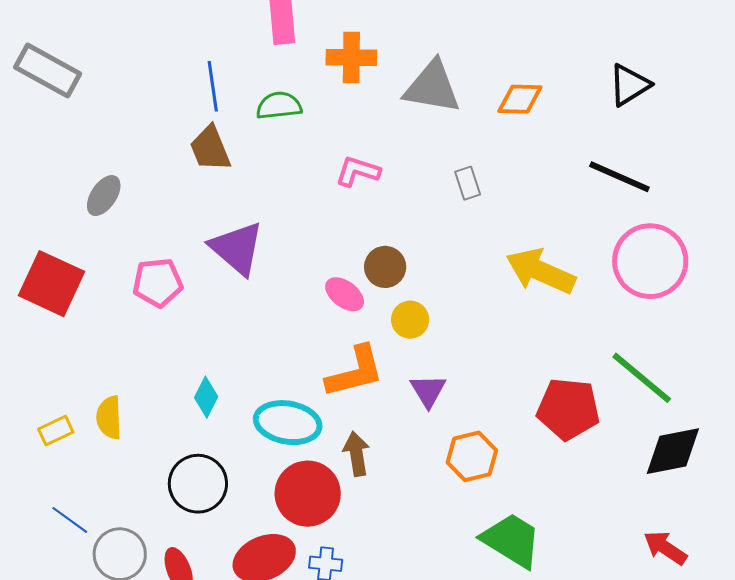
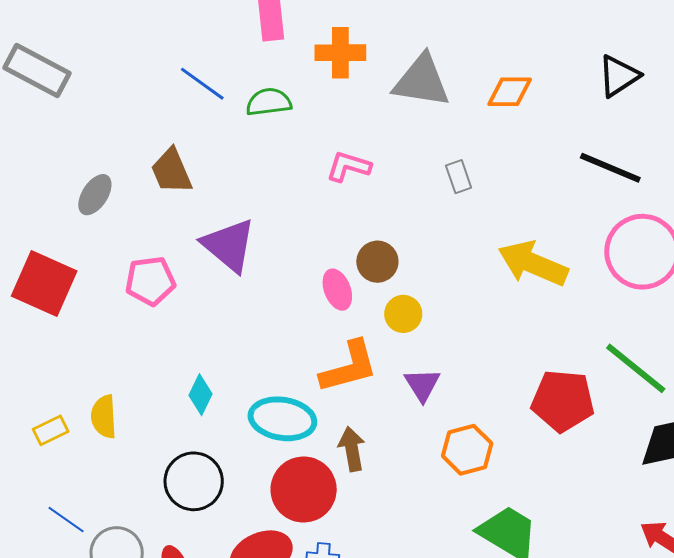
blue line: (213, 86) -> (202, 84), turned -45
brown trapezoid: (210, 148) -> (171, 171), moved
pink ellipse: (345, 294) -> (337, 290), turned 33

